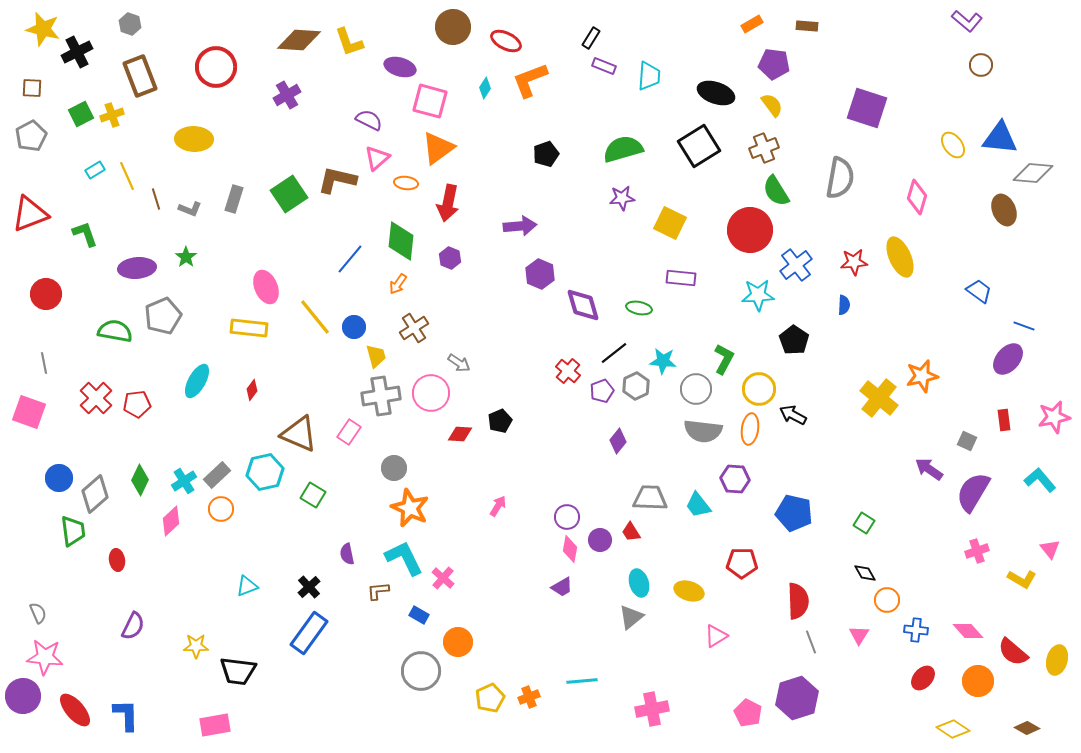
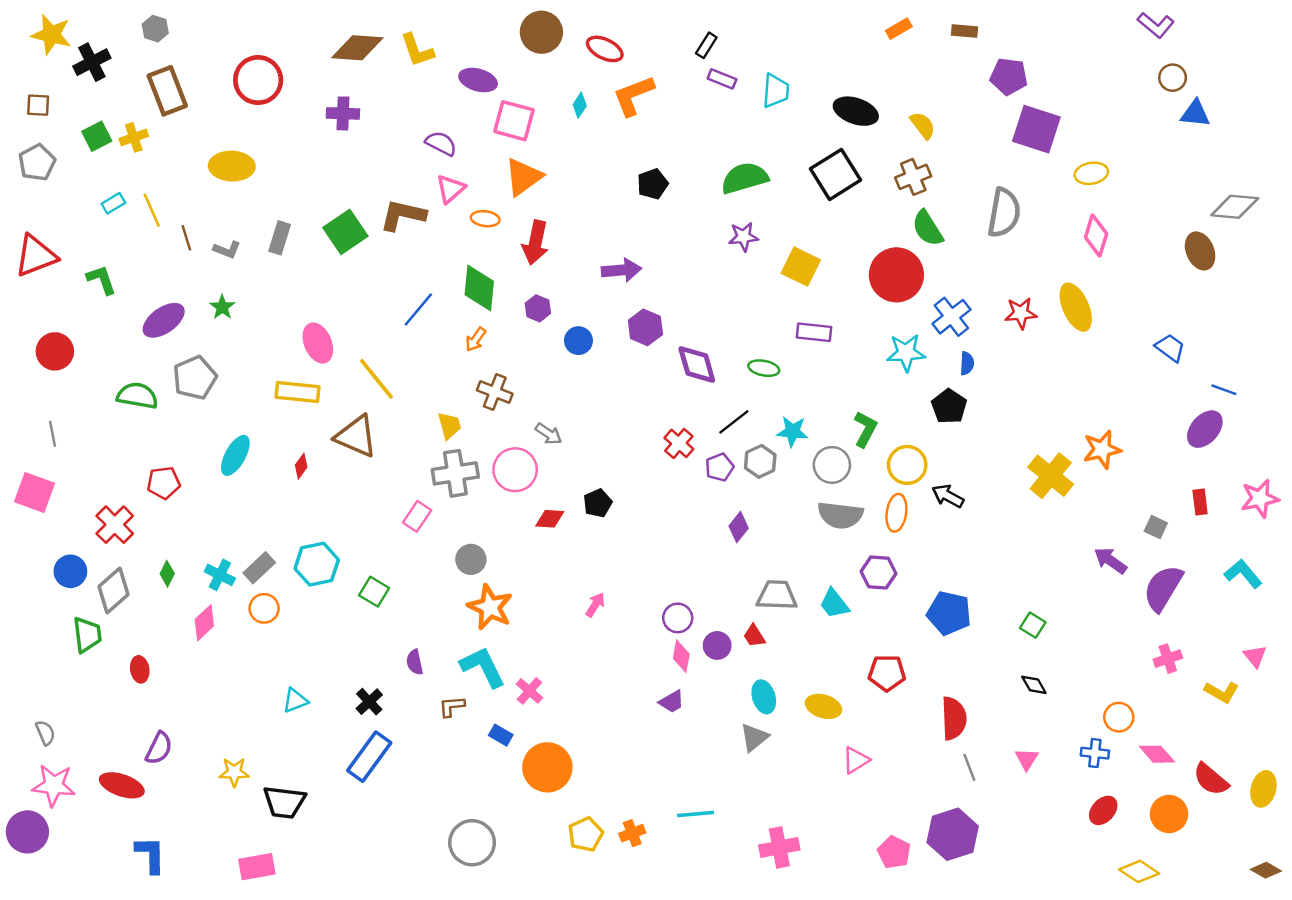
purple pentagon: (774, 64) -> (1009, 76), moved
purple cross: (287, 95) -> (343, 113), turned 32
blue triangle: (1000, 138) -> (1195, 113), moved, size x0.7
yellow ellipse: (953, 145) -> (1091, 173), moved, turned -64
purple ellipse: (137, 268) -> (164, 320), turned -30
blue semicircle: (844, 305) -> (967, 363), moved
blue circle: (354, 327) -> (578, 341), moved
brown cross: (414, 328) -> (495, 392), turned -36
red cross: (96, 398) -> (115, 525), moved
brown triangle: (299, 434) -> (356, 436), moved
green diamond: (140, 480) -> (167, 574), size x0.7
cyan cross: (184, 481) -> (220, 575), turned -30
orange circle: (887, 600) -> (1119, 717), moved
orange circle: (458, 642) -> (547, 767), size x1.4
gray circle: (421, 671) -> (472, 843), moved
red ellipse: (75, 710) -> (122, 785), moved, turned -30
brown diamond: (1027, 728) -> (1266, 870), moved

